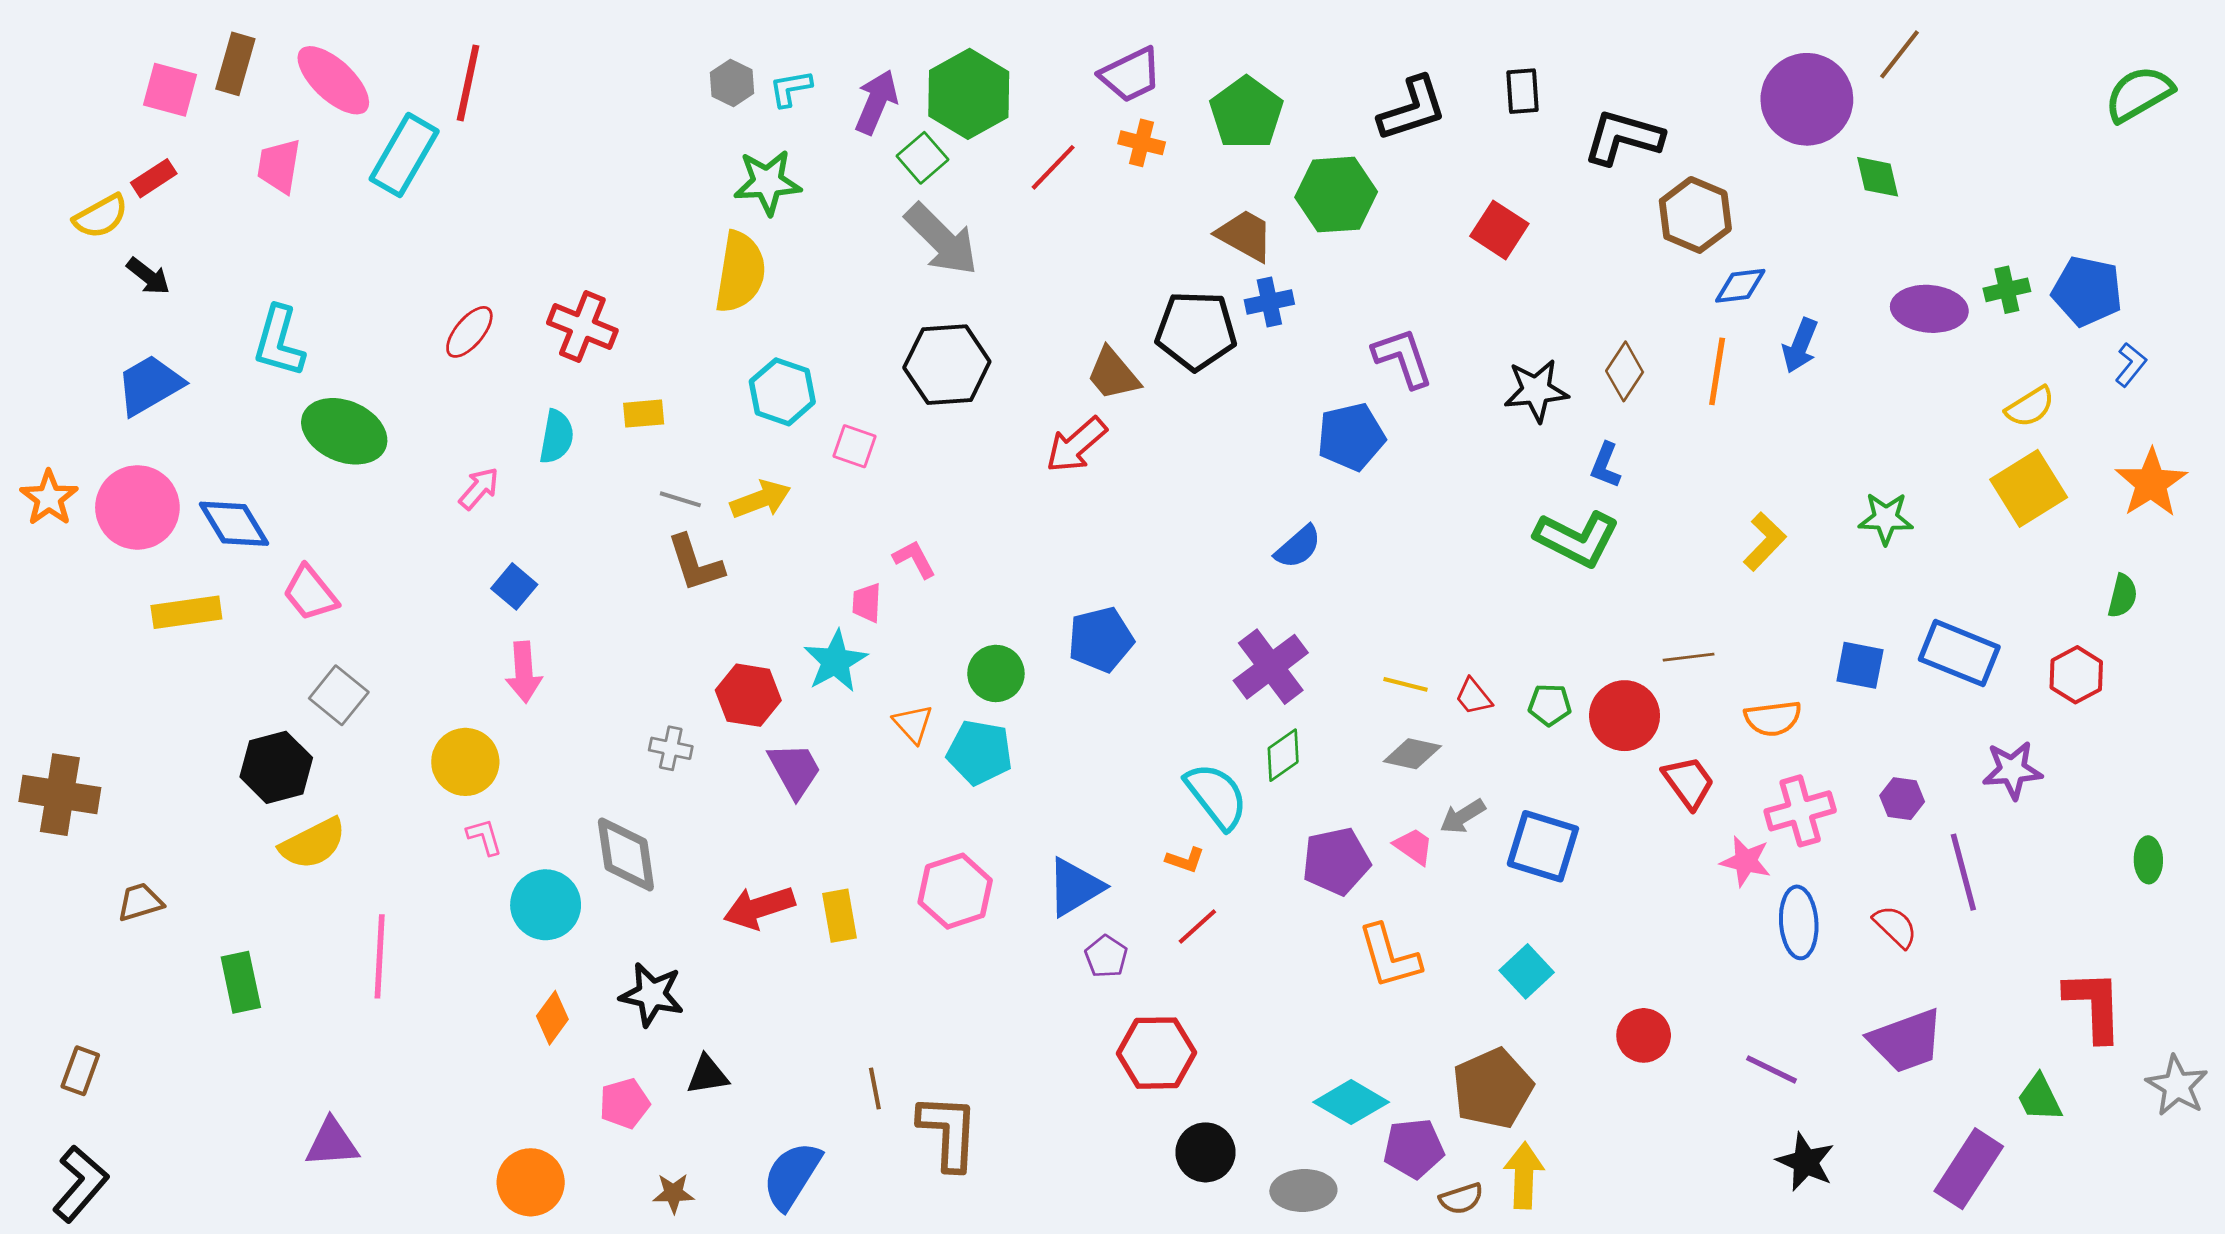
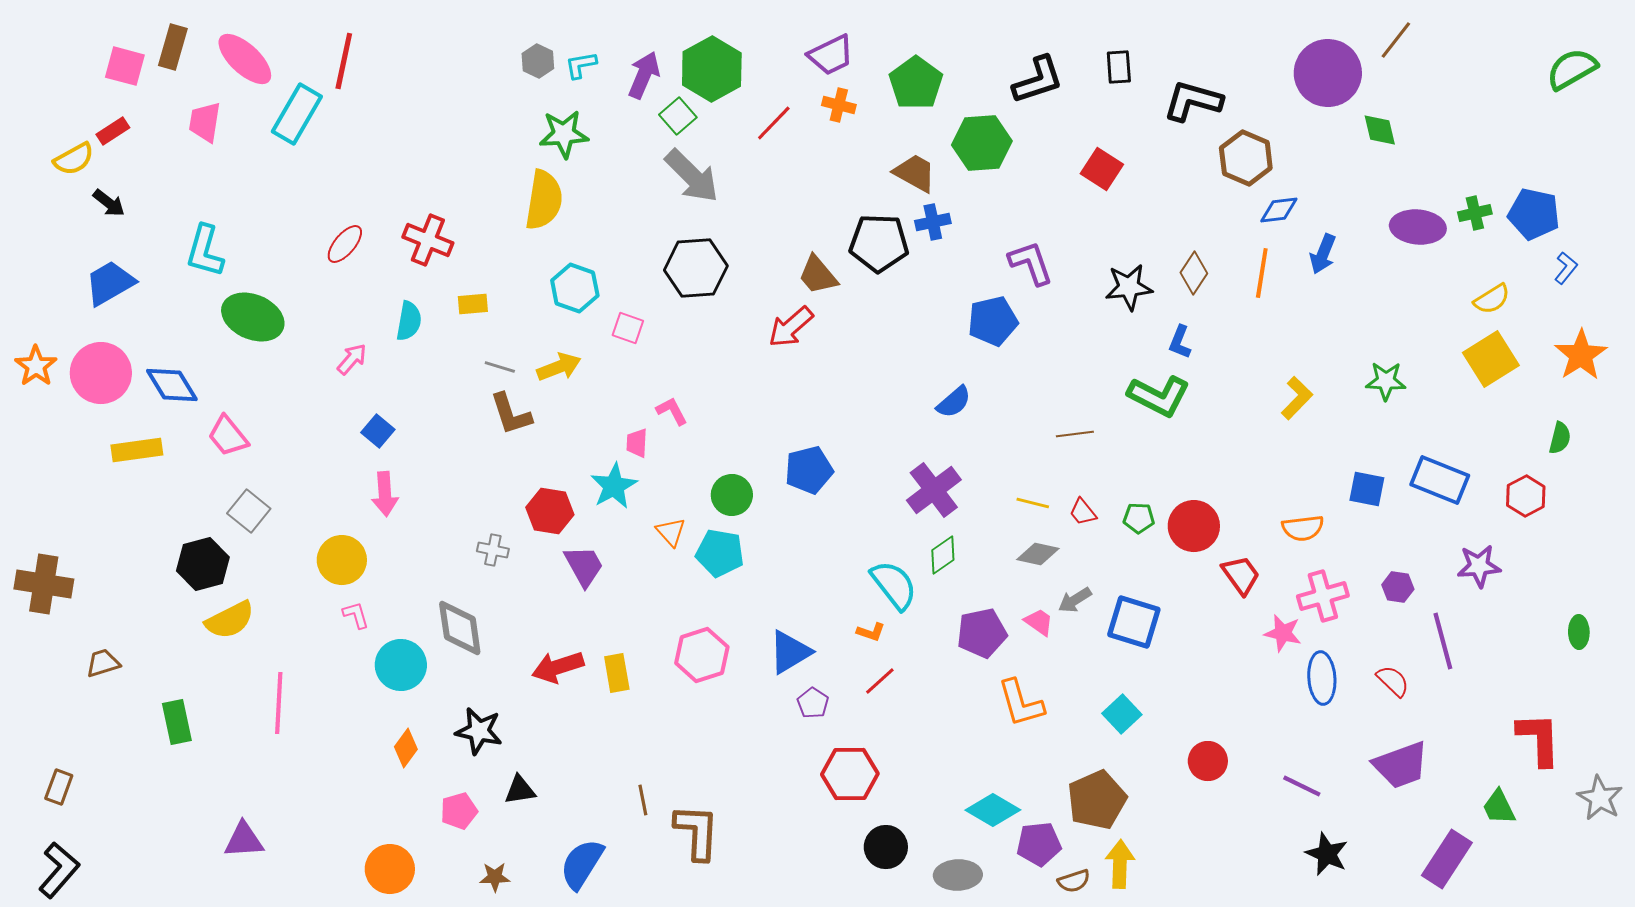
brown line: (1689, 657) -> (1075, 434), moved

